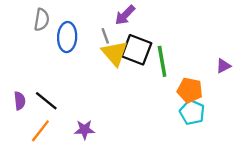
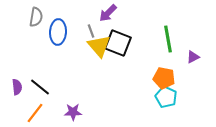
green line: (162, 61) -> (168, 39), moved

